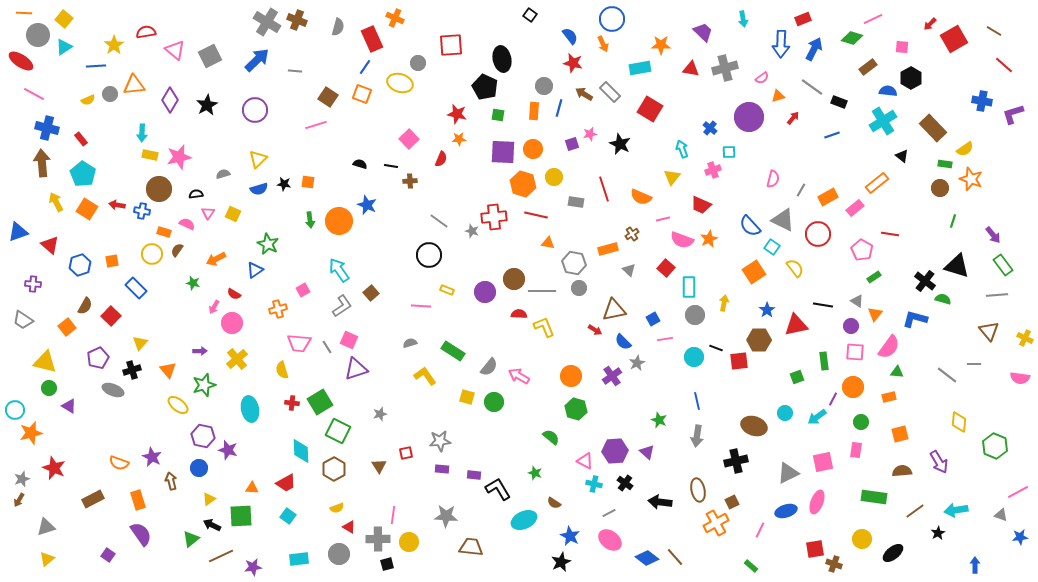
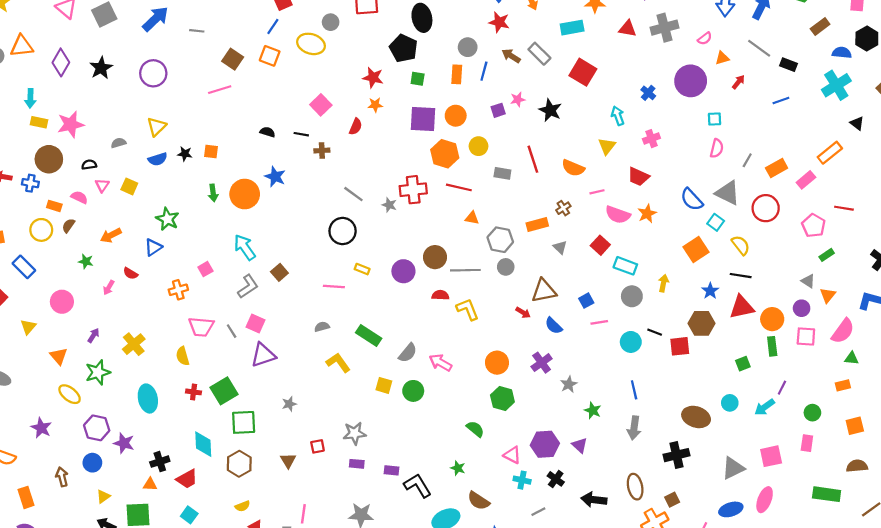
cyan square: (729, 152) -> (715, 119), moved
cyan rectangle: (689, 287) -> (625, 266), turned -70
black line: (823, 305) -> (741, 276), moved
pink circle: (232, 323) -> (62, 302), moved
purple arrow: (200, 351) -> (93, 335), turned -56
gray star: (637, 363) -> (569, 384), moved
black cross: (132, 370) -> (160, 462), moved
orange circle: (853, 387) -> (772, 319), moved
green square: (338, 431) -> (244, 422), turned -30
purple star: (152, 457) -> (41, 428), moved
brown semicircle: (554, 503) -> (479, 501), size x1.5

